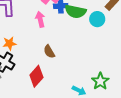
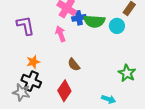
green star: (100, 81) -> (127, 73), moved

